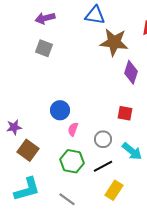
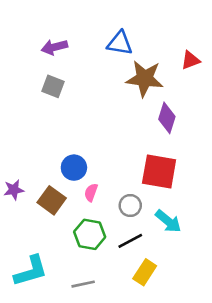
red square: (125, 113) -> (159, 171), size x1.8
brown square: (28, 150) -> (52, 200), moved
gray line: (67, 199) -> (83, 284), turned -48

